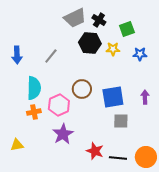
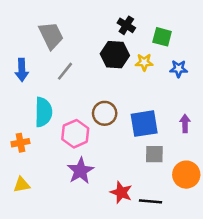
gray trapezoid: (75, 18) -> (51, 36), moved, turned -90
green square: (127, 29) -> (162, 37), turned 35
orange cross: (34, 112) -> (20, 143), moved
orange circle: (146, 157) -> (186, 175), moved

